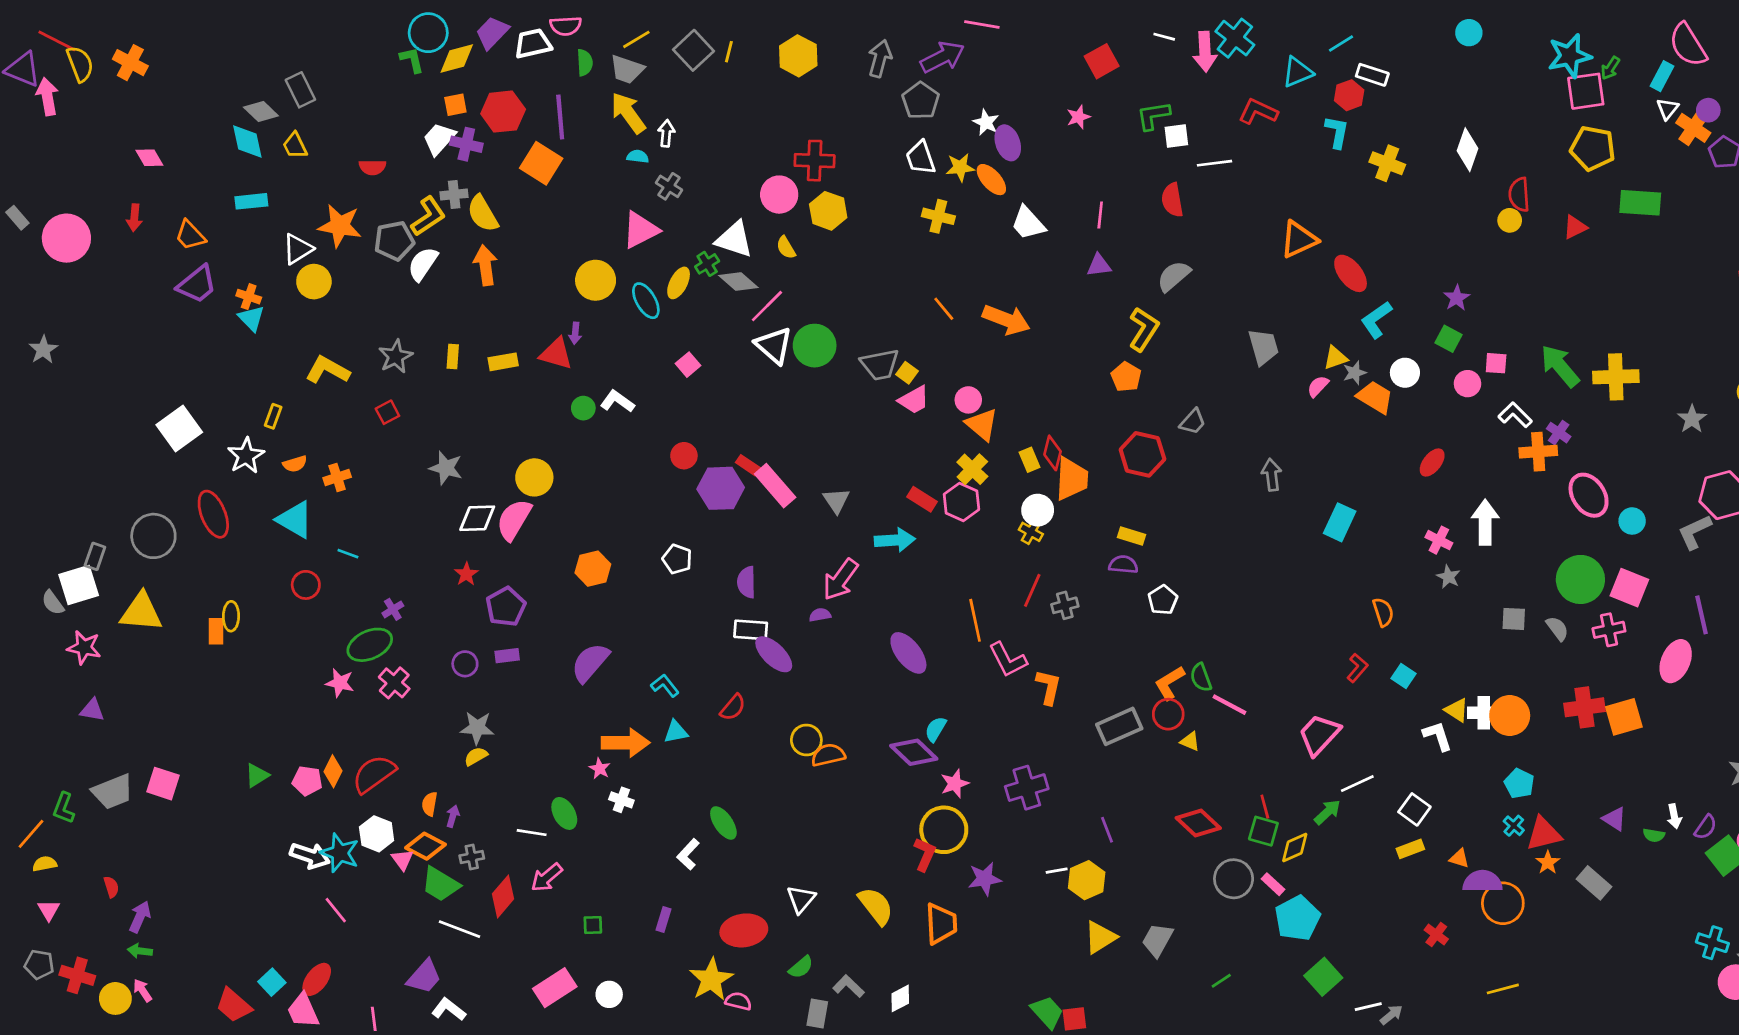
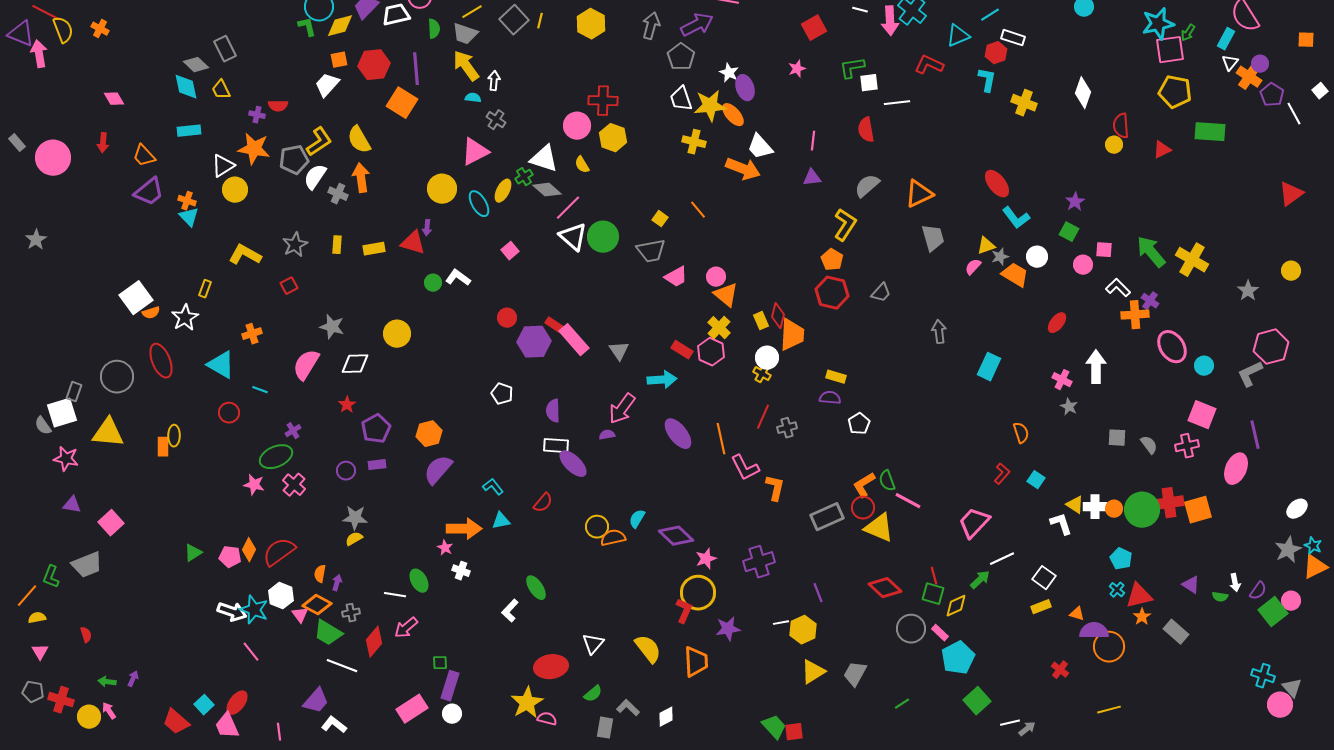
orange cross: (130, 63) -> (100, 29), size x0.7
purple cross: (466, 144) -> (257, 115), moved, size x0.7
yellow star: (960, 167) -> (710, 106), size x1.5
gray cross: (454, 195) -> (338, 194), moved, turned 30
orange triangle: (1299, 239) -> (919, 194), moved
orange arrow: (1006, 320) -> (743, 169), moved
cyan L-shape: (1376, 320) -> (1016, 218), turned -92
yellow square: (907, 373) -> (660, 219), moved
yellow cross: (1616, 377) -> (1192, 260), turned 32
red hexagon: (1142, 454) -> (832, 293), moved
orange semicircle: (295, 464) -> (151, 313), moved
pink semicircle: (514, 520) -> (306, 365), moved
orange hexagon: (593, 569) -> (429, 434), moved
green circle: (1580, 579) -> (1142, 510), moved
purple ellipse: (908, 653) -> (678, 434), moved
orange circle: (1510, 716) -> (1114, 509), size x0.6
cyan semicircle: (936, 729) -> (637, 519), moved
yellow triangle: (1190, 741) -> (879, 528), size x2.0
pink square: (163, 784) -> (111, 523), moved, turned 30
purple arrow: (140, 917) -> (133, 679), moved, size x0.7
purple rectangle: (664, 920) -> (450, 686), moved, size x1.6

